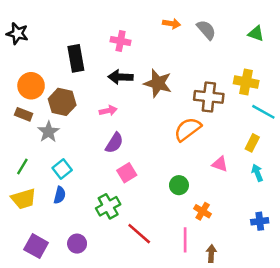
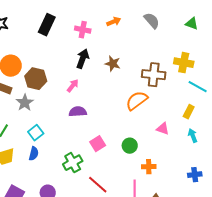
orange arrow: (171, 24) -> (114, 22), moved, turned -32
black rectangle: (76, 58) -> (47, 25), moved, turned 35
black arrow: (121, 77) -> (83, 59), turned 108
brown star: (158, 83) -> (113, 64), size x0.7
pink arrow: (108, 111) -> (73, 86), turned -40
purple semicircle: (114, 143) -> (78, 112), turned -126
pink square: (127, 173) -> (98, 144), moved
orange cross: (203, 211) -> (149, 167), turned -32

